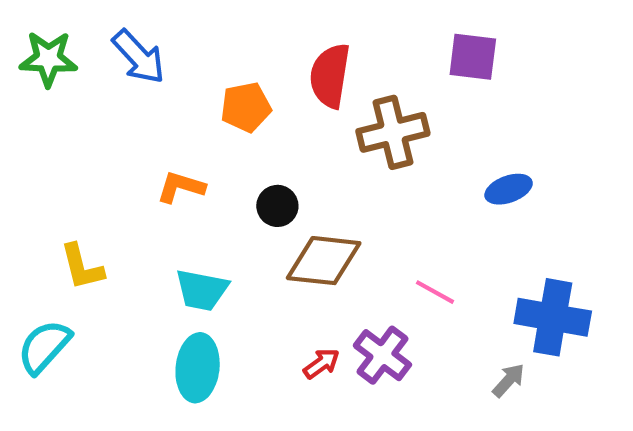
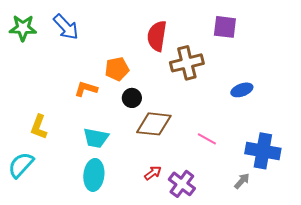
orange pentagon: (246, 107) -> (117, 69), moved
yellow L-shape: (82, 267) -> (39, 127), turned 35
purple cross: (382, 355) -> (182, 184), moved

